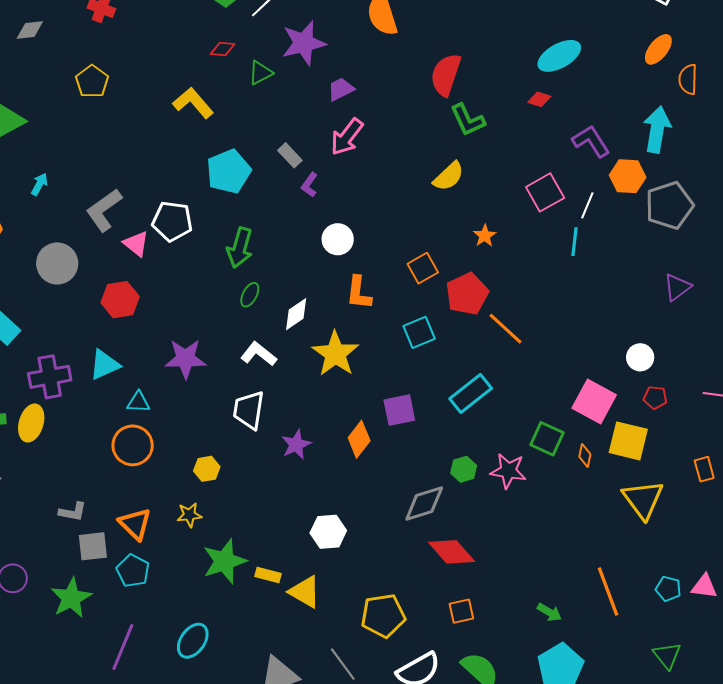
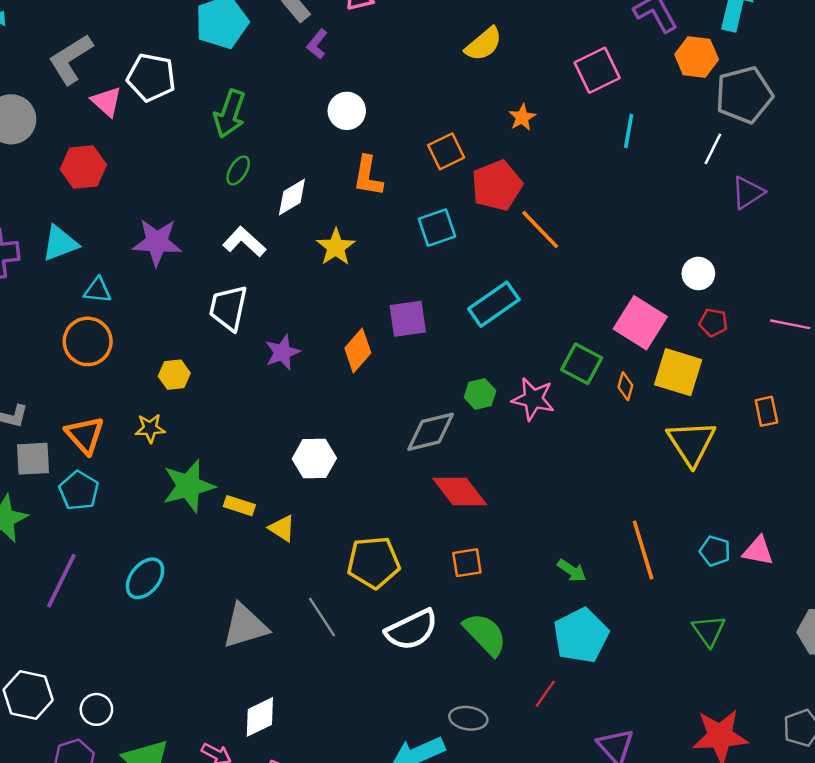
white line: (587, 205) -> (713, 149), moved
yellow star: (335, 354) -> (336, 247), size x0.7
yellow triangle: (305, 592) -> (282, 528), size x0.7

